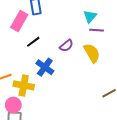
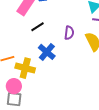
purple semicircle: (66, 46) -> (69, 33), turned -48

